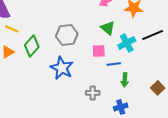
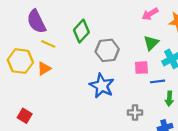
green triangle: (108, 28) -> (151, 43), turned 35
green diamond: (32, 46) -> (81, 31), moved

